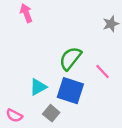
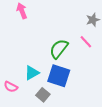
pink line: (102, 72) -> (86, 42), moved
pink semicircle: (14, 116) -> (11, 87), moved

